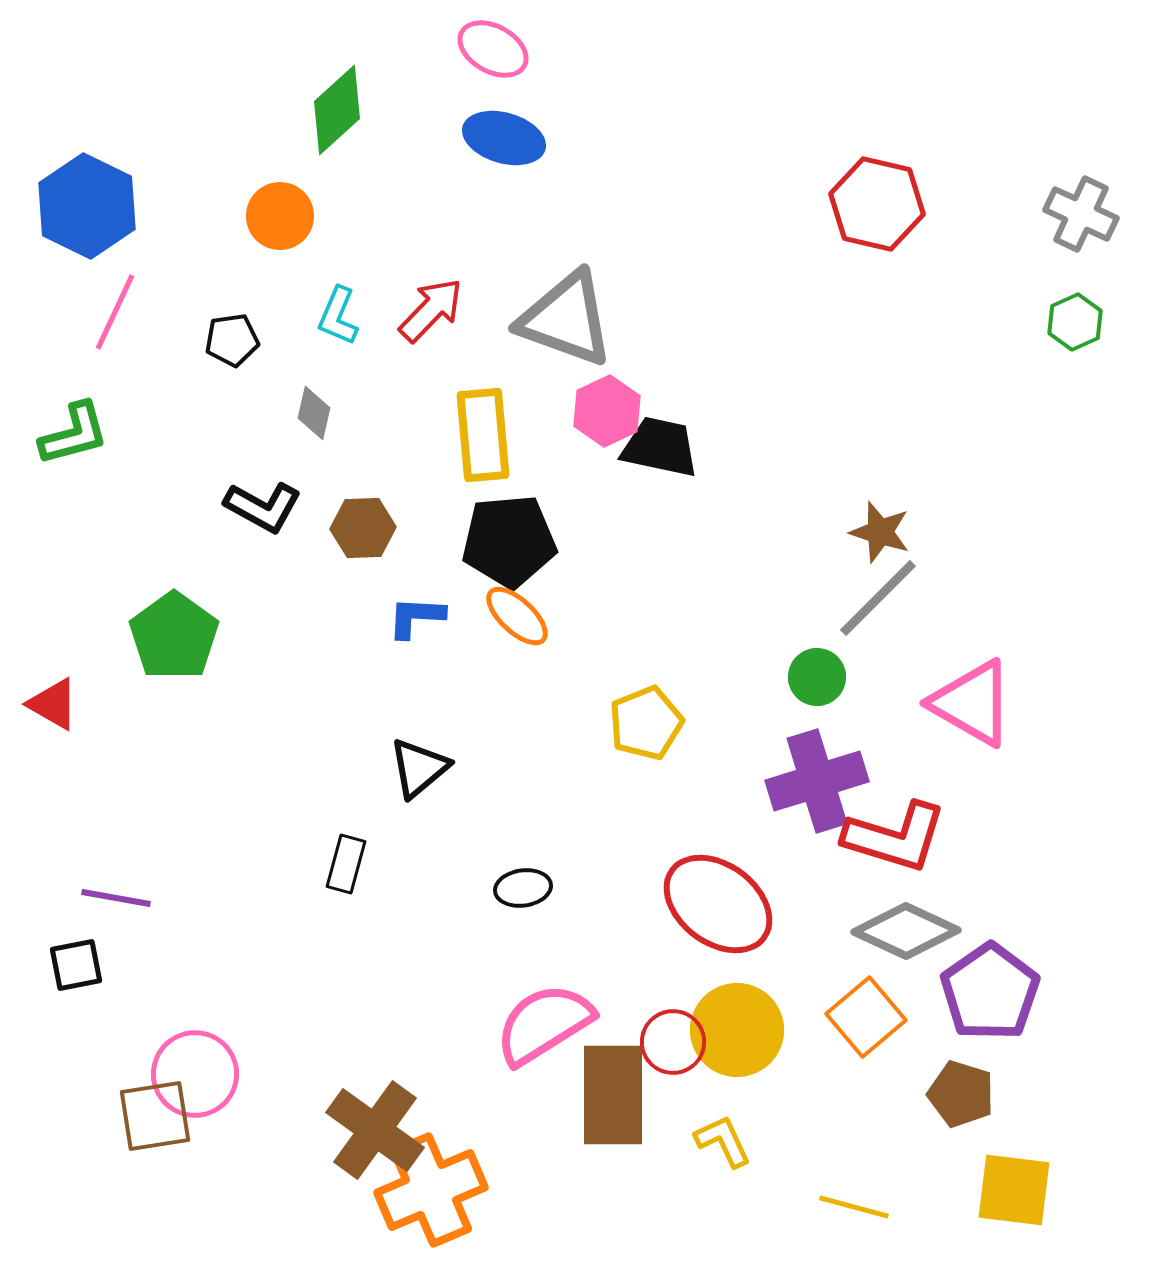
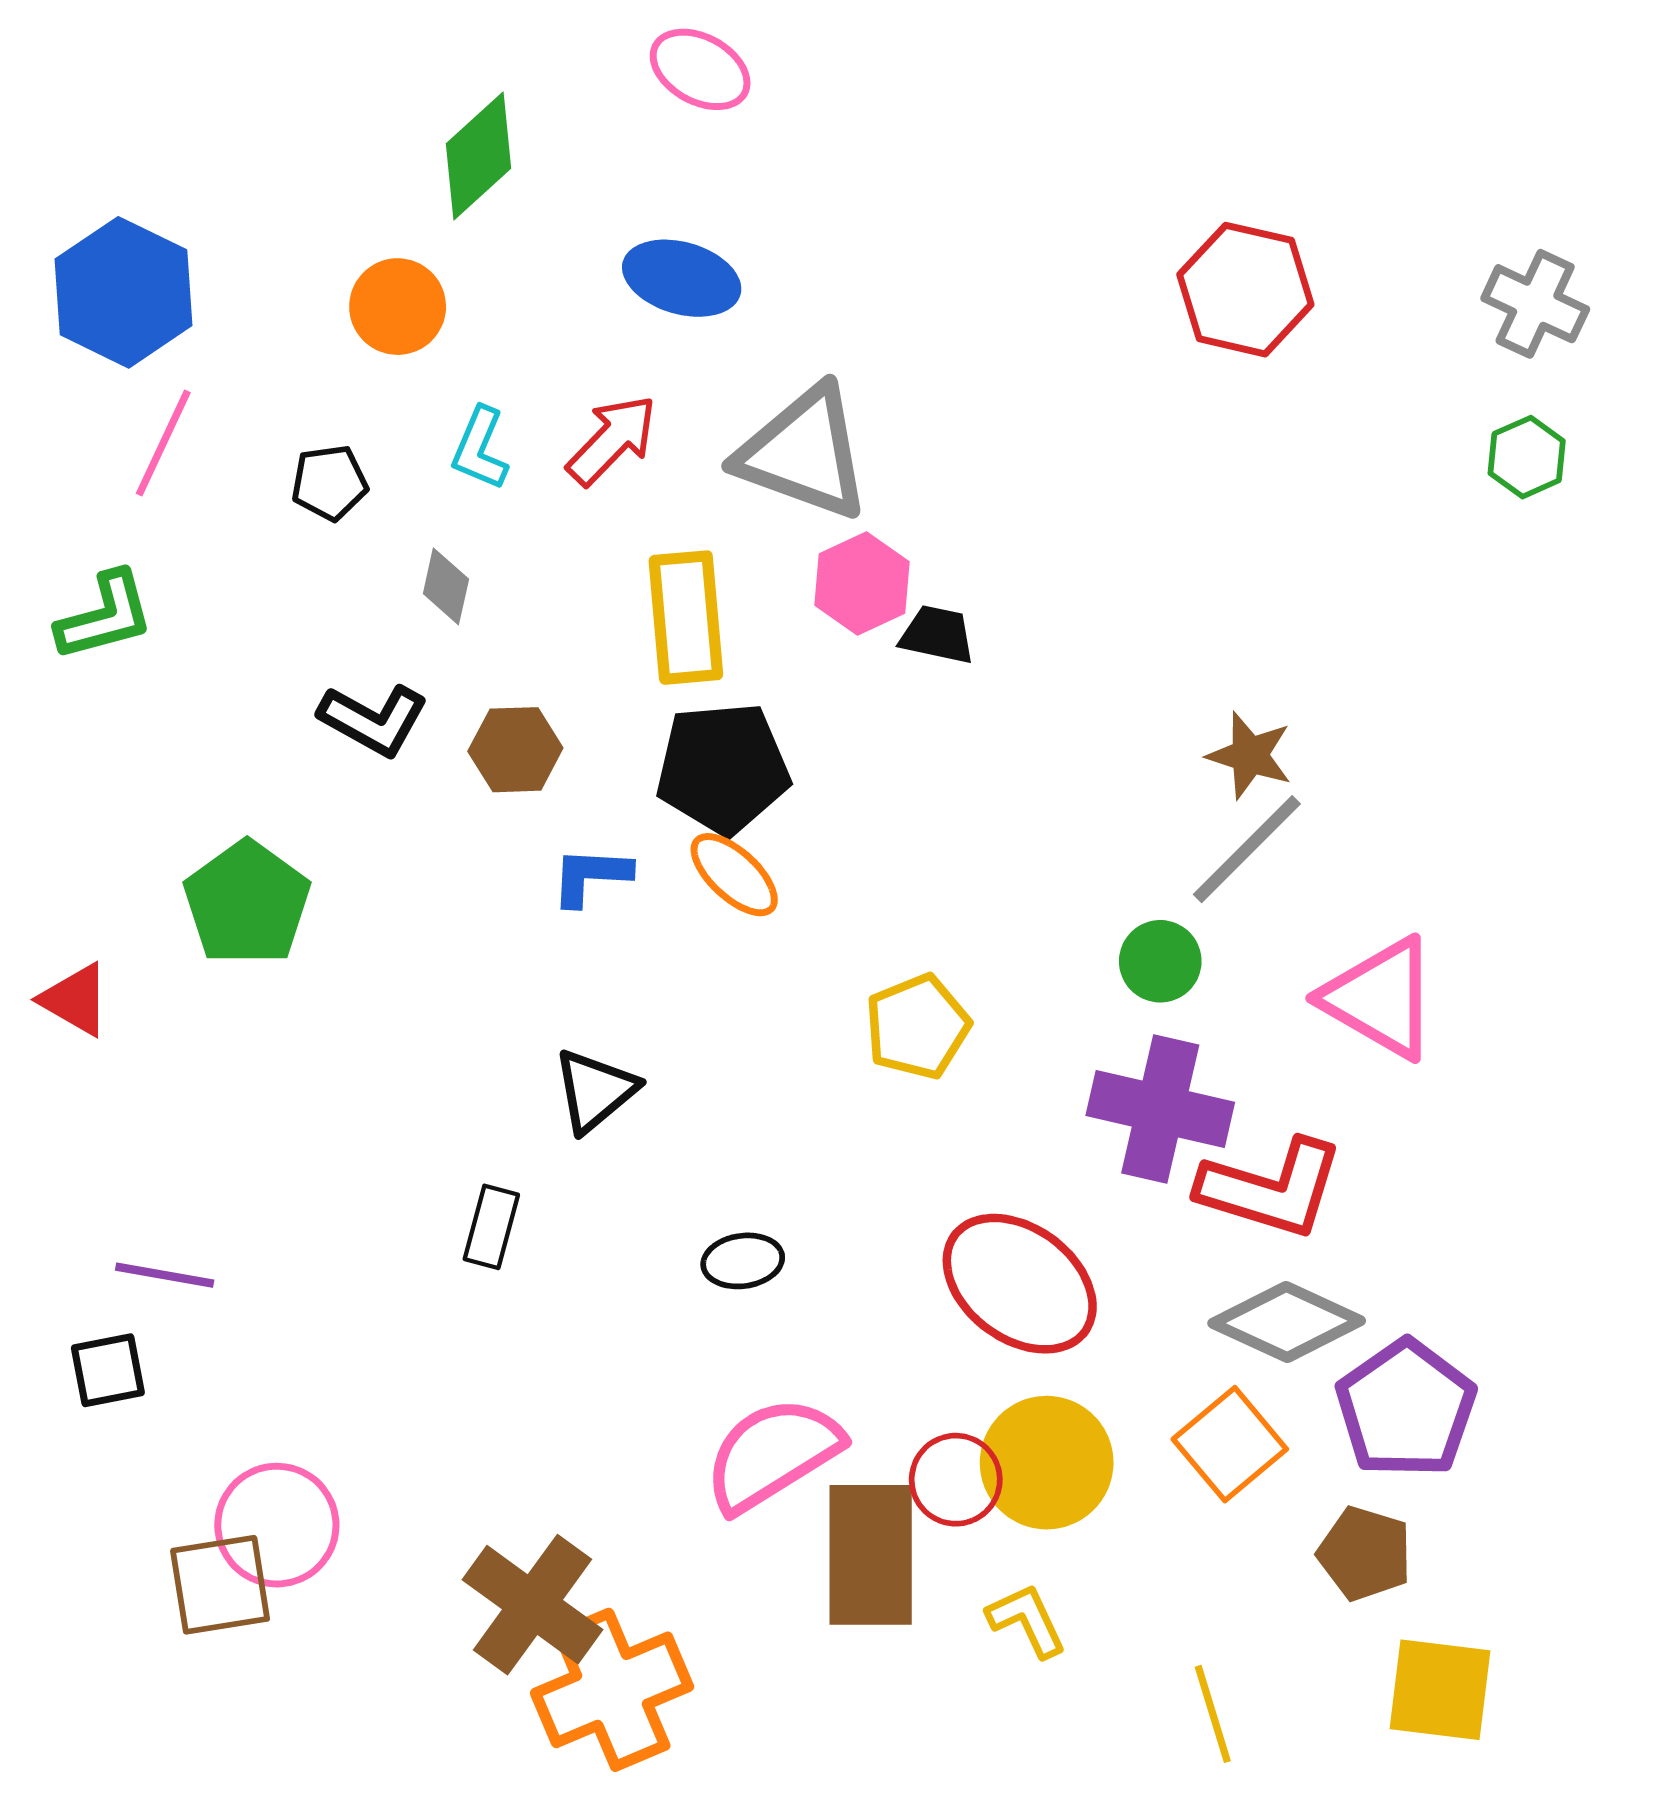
blue ellipse: (504, 138) -> (682, 278), moved
black trapezoid: (660, 447) -> (937, 635), size x0.7
purple cross: (817, 781) -> (1160, 1109), turned 30
yellow line: (854, 1207) -> (1213, 1714), turned 58

